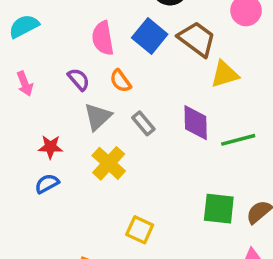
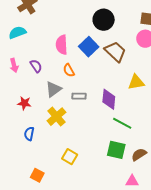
yellow triangle: (225, 74) -> (136, 82), moved
purple semicircle: (79, 79) -> (36, 66), moved
gray rectangle: (143, 123) -> (79, 96), turned -56
green line: (238, 140) -> (122, 123), moved, turned 36
blue semicircle: (47, 184) -> (29, 134), moved, turned -56

